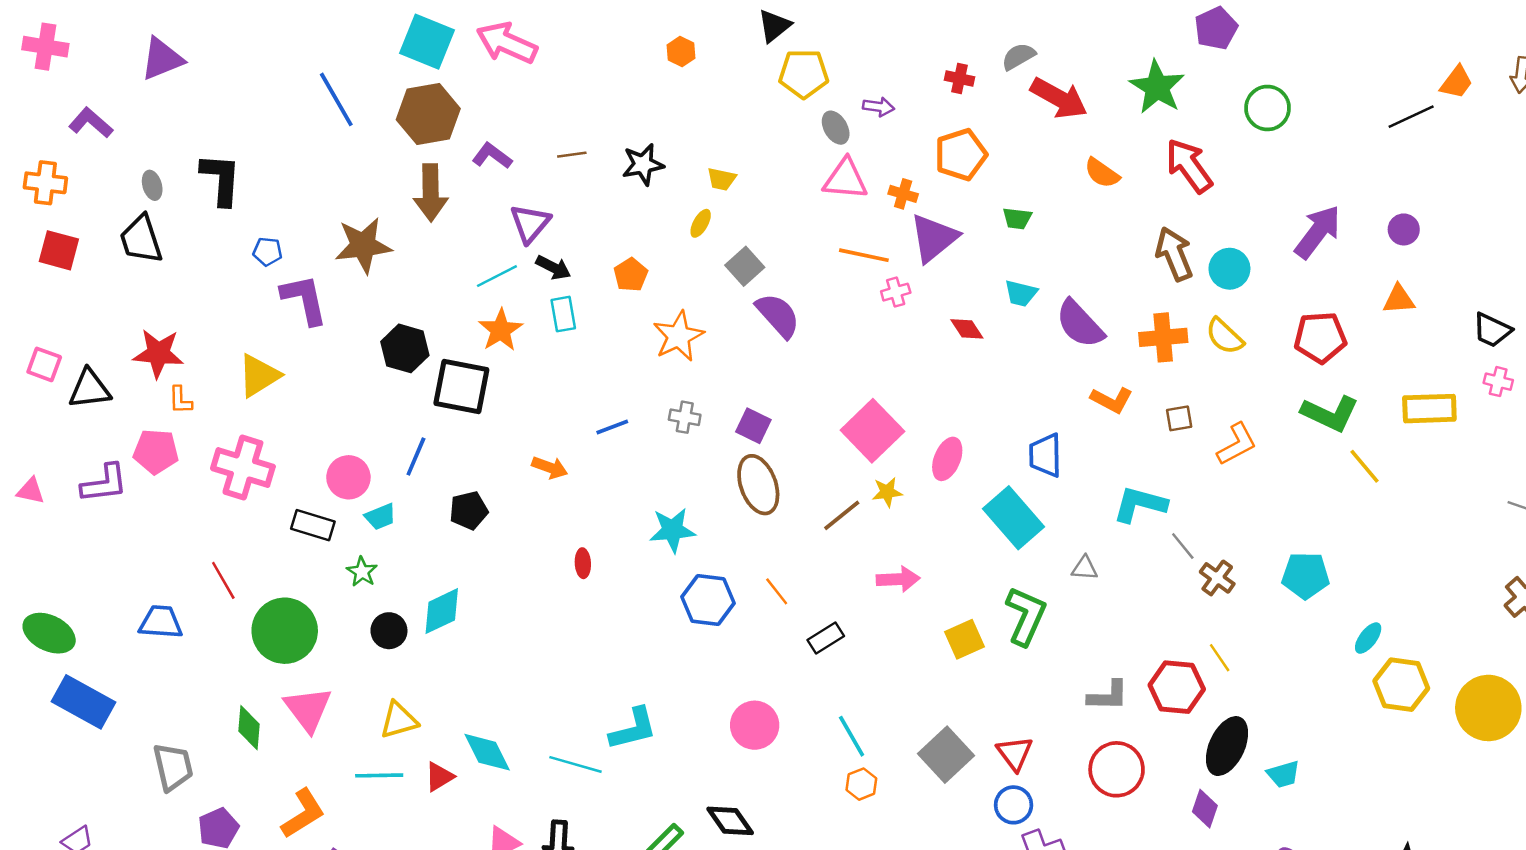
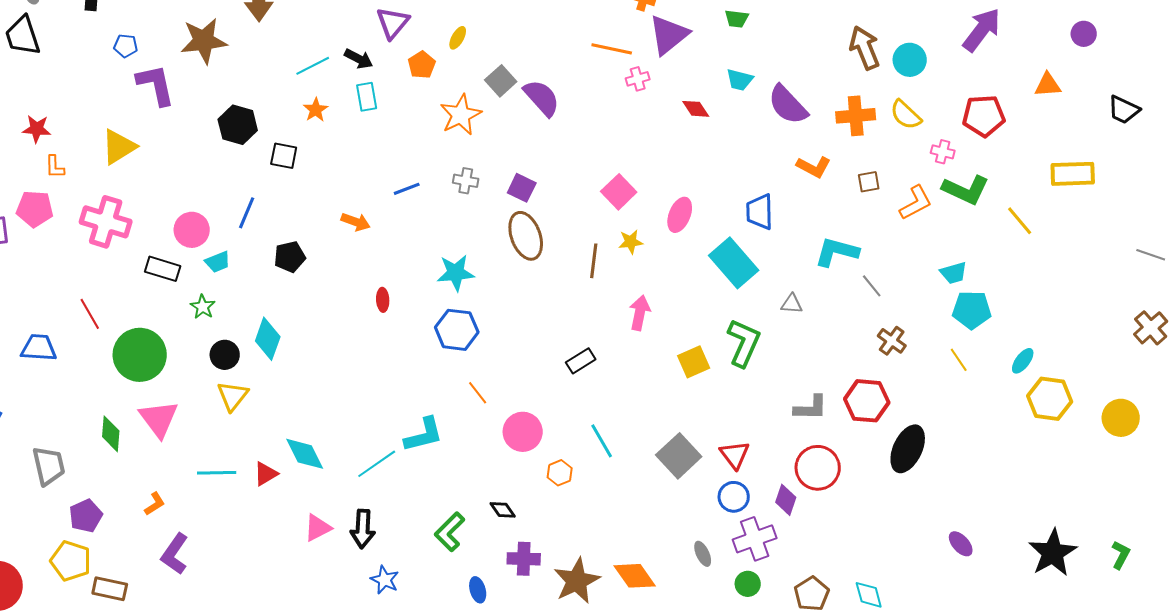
purple triangle: (530, 223) -> (393, 23), moved
yellow ellipse: (701, 223) -> (458, 38), moved
purple circle: (1404, 229) -> (1084, 34), moved
gray square: (745, 266) -> (501, 81), moved
orange star: (501, 330) -> (316, 110), size x0.7
red star: (158, 353) -> (37, 129), size x0.7
pink cross: (1498, 382) -> (943, 152), moved
black square: (461, 387) -> (284, 156), size x0.6
green L-shape: (1330, 414) -> (966, 190), moved
pink square: (872, 431) -> (619, 192), size x0.7
brown line: (842, 515) -> (594, 261), turned -44
brown cross: (1217, 578) -> (892, 341), moved
pink arrow: (898, 579) -> (640, 313), turned -76
orange line: (777, 591) -> (478, 393), moved
blue hexagon: (708, 600) -> (457, 330), moved
cyan diamond: (442, 611) -> (268, 339), turned -45
yellow line: (1220, 658) -> (959, 360), moved
yellow circle: (1488, 708) -> (1121, 418), size x0.7
yellow triangle: (399, 720) -> (233, 396), moved, turned -36
cyan line: (575, 764) -> (377, 464), turned -51
cyan trapezoid: (1283, 774) -> (954, 273), moved
orange hexagon: (861, 784) -> (560, 473), moved
purple diamond: (1205, 809) -> (786, 500), moved
orange L-shape: (303, 814) -> (155, 504), size x0.6
black diamond: (730, 821) -> (503, 510), size x0.7

